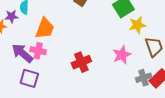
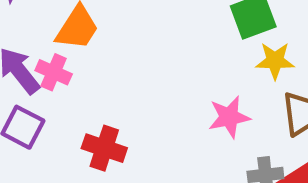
red cross: (81, 62) -> (104, 148), moved, turned 30

